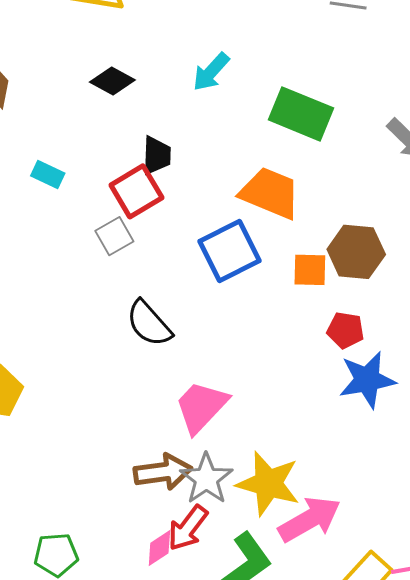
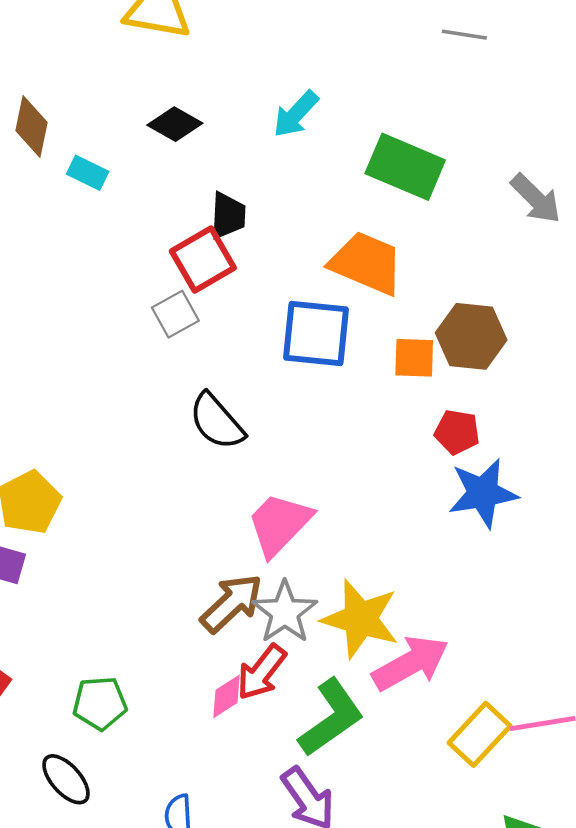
cyan rectangle: (48, 175) -> (88, 173), moved
blue square: (229, 251) -> (316, 334), turned 32
brown arrow: (163, 472) -> (232, 603), turned -36

